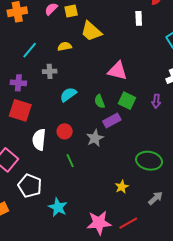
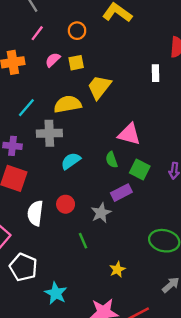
yellow trapezoid: (91, 31) -> (99, 87), turned 85
yellow semicircle: (65, 46) -> (68, 104), size x1.6
gray cross: (50, 71) -> (49, 133), size x1.5
green semicircle: (100, 101) -> (112, 160), moved
green line: (70, 161) -> (83, 241), moved
yellow star: (122, 187) -> (117, 269), moved

